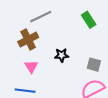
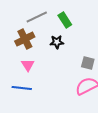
green rectangle: (89, 20) -> (65, 20), moved
black star: (62, 55) -> (57, 42), moved

